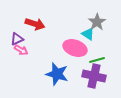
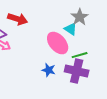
pink ellipse: (75, 48) -> (58, 43), turned 30
blue star: (57, 74) -> (49, 70), moved, size x0.6

